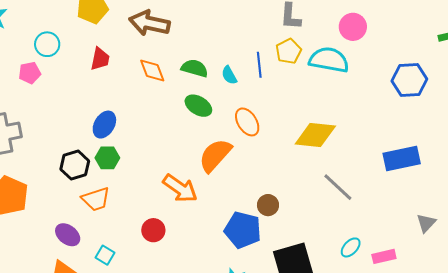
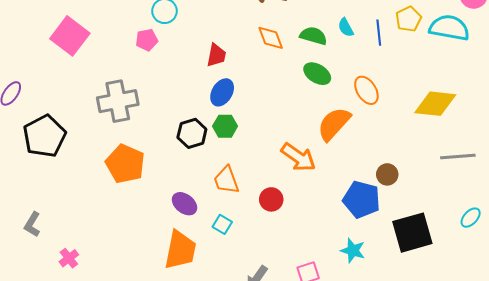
red trapezoid: (100, 59) -> (216, 55), moved
cyan semicircle: (229, 75) -> (346, 28), moved
gray line: (338, 187) -> (458, 156), turned -48
orange trapezoid: (96, 199) -> (226, 180), moved, turned 88

